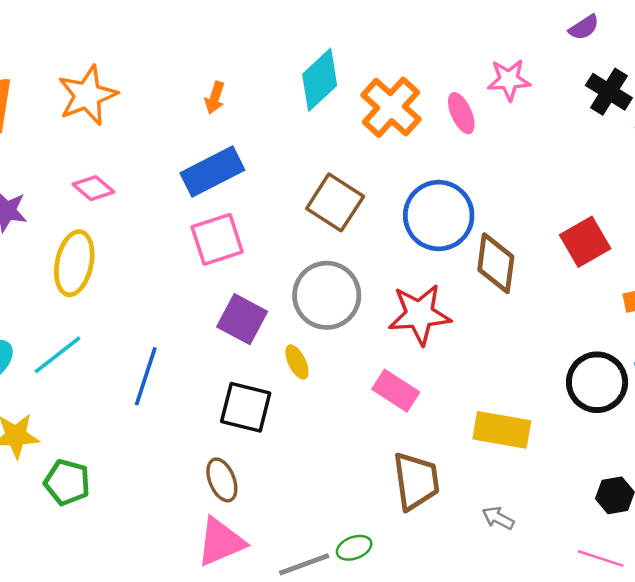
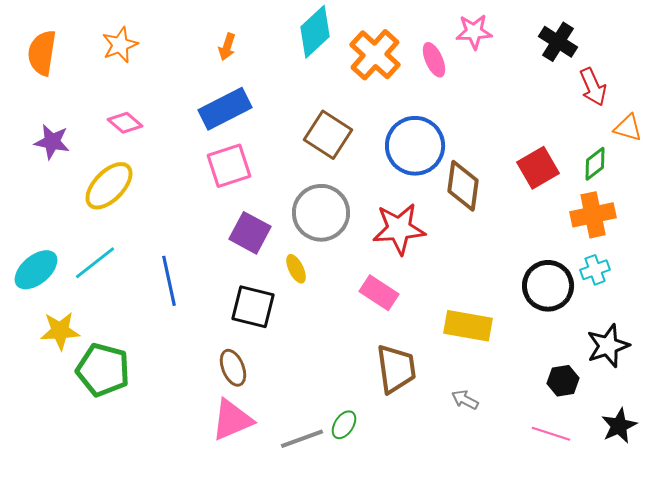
orange star: (87, 95) -> (120, 45), size x0.7
yellow ellipse: (74, 263) -> (109, 186), turned 32
blue line: (146, 376) -> (169, 281), turned -30
green pentagon: (67, 482) -> (103, 370), size x1.4
green ellipse: (354, 548) -> (344, 425), turned -36

